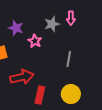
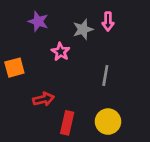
purple star: (16, 28) -> (38, 21), moved
red arrow: (22, 77) -> (43, 99), size x0.7

